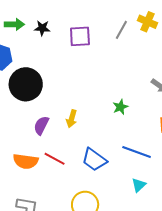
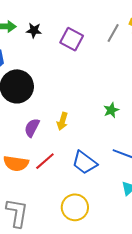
purple square: (80, 36) -> (72, 39), turned 30
red line: (55, 159) -> (45, 161), turned -70

